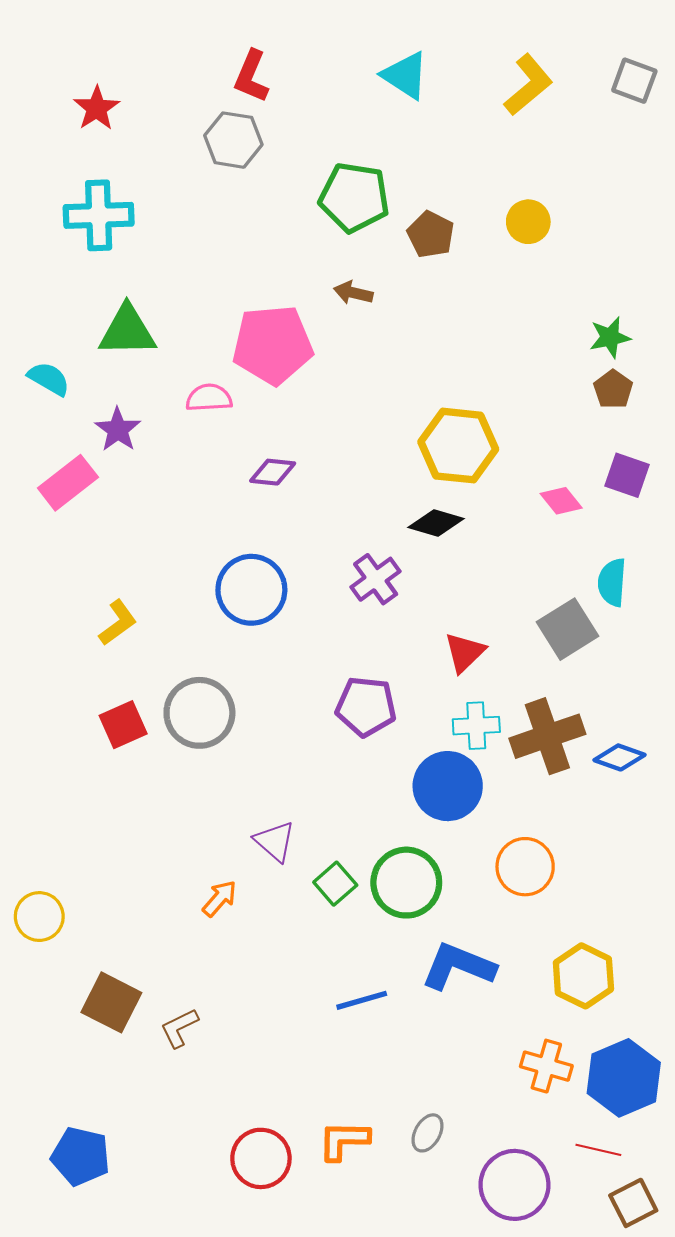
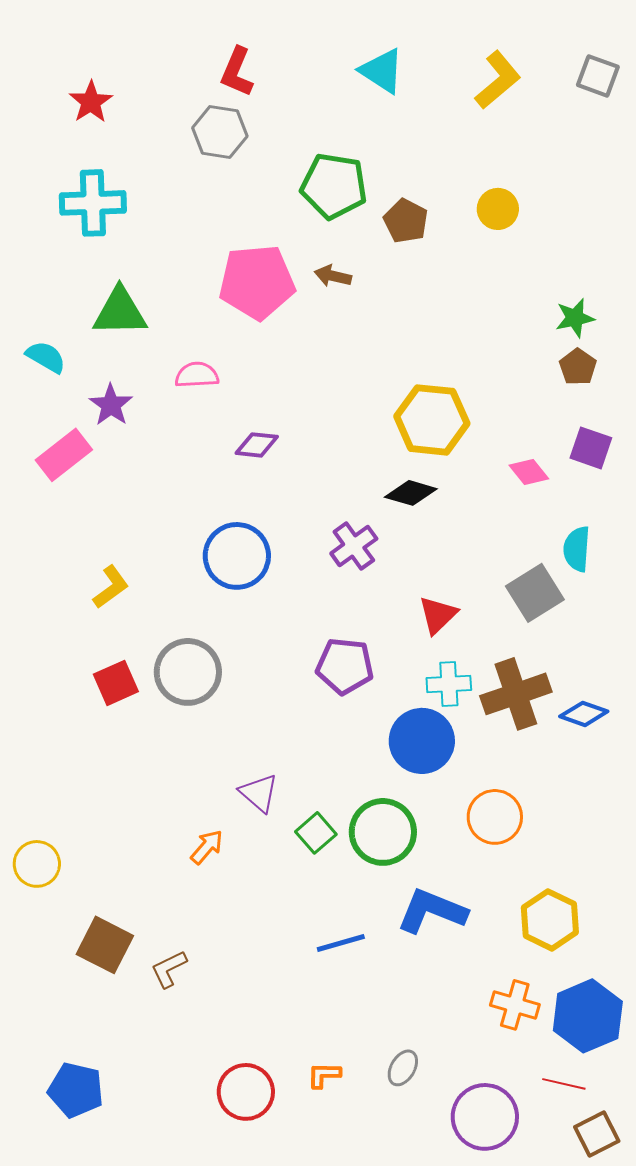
pink pentagon: (273, 345) -> (257, 282), moved
orange L-shape: (344, 1140) -> (324, 1075), size x0.7

